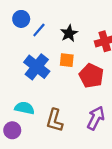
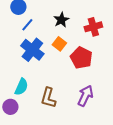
blue line: (39, 30) -> (27, 25), moved
orange square: (67, 60) -> (59, 44), turned 32
cyan semicircle: (24, 108) -> (21, 87), turned 102

